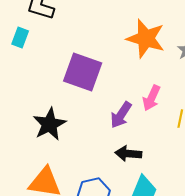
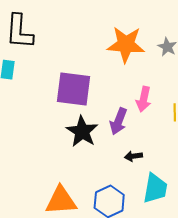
black star: (49, 124) -> (82, 131), moved
black arrow: (128, 154) -> (133, 156), size x0.7

